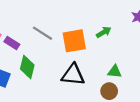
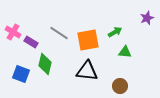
green triangle: (115, 71) -> (125, 52), moved

